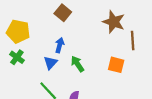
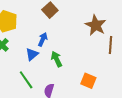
orange square: (116, 65) -> (88, 81), moved

